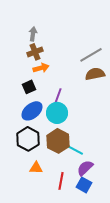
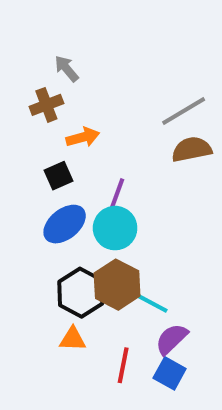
gray arrow: (33, 34) -> (67, 69), turned -48
brown cross: (35, 52) -> (46, 105), moved
black hexagon: (28, 139) -> (81, 293), moved

